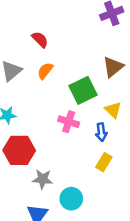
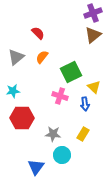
brown triangle: (113, 67) -> (93, 35), moved
yellow rectangle: (104, 162) -> (83, 134), moved
gray star: (43, 179) -> (53, 134), moved

